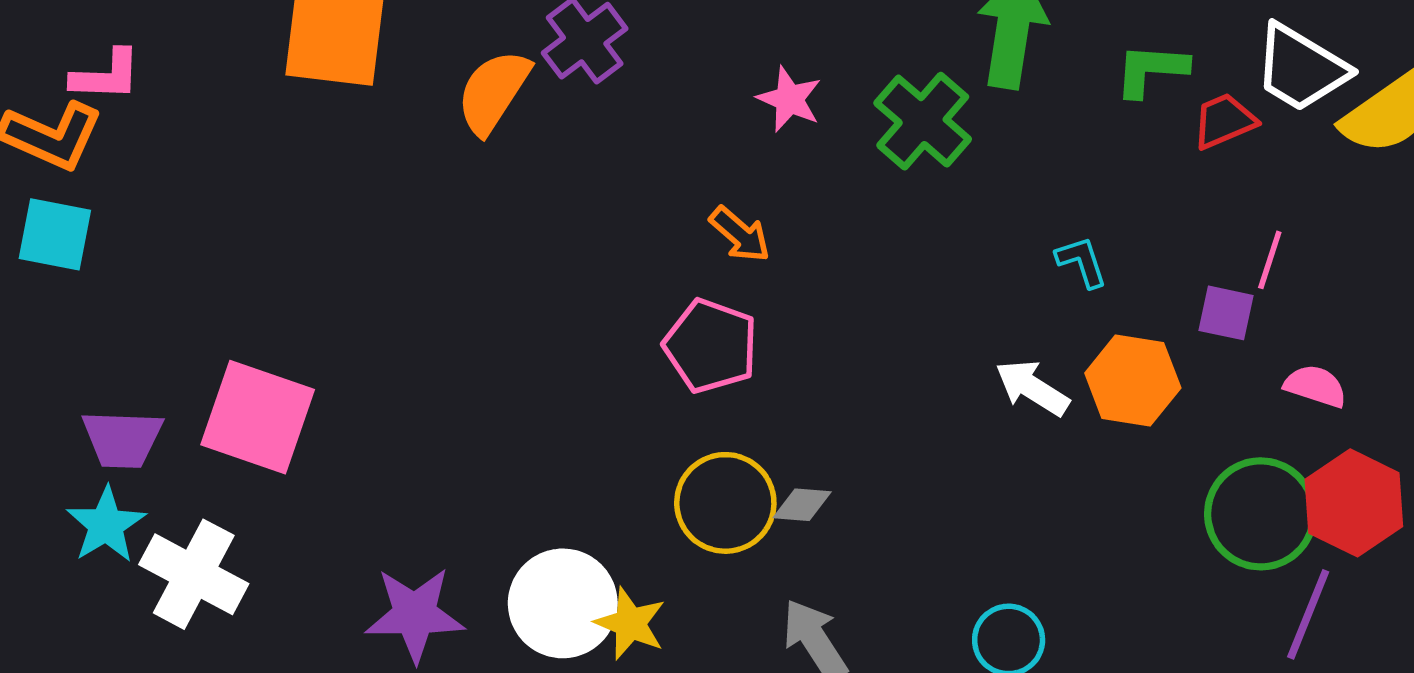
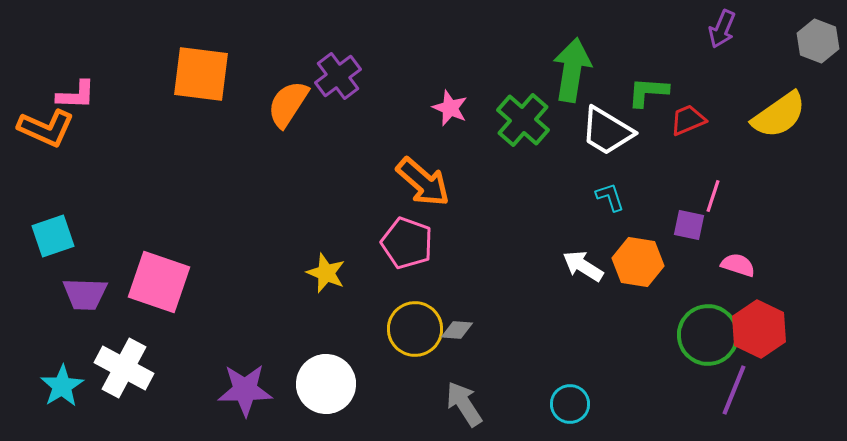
white trapezoid: (1301, 68) -> (607, 131), moved
cyan square: (55, 234) -> (53, 236), moved, turned -30
orange arrow: (740, 234) -> (423, 182), size x1.6
cyan star: (106, 525) -> (62, 386), moved
yellow star: (630, 624) -> (326, 273), moved

